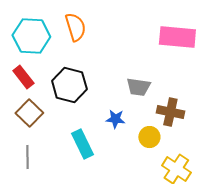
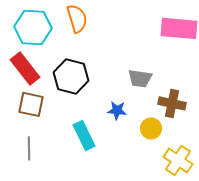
red rectangle: (23, 77) -> (25, 68), size x1.4
brown square: (29, 113) -> (31, 104), turned -32

